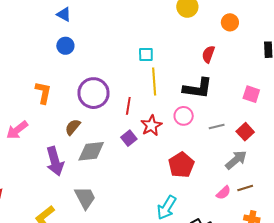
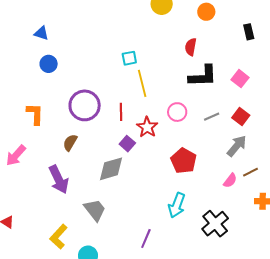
black L-shape: (198, 88) -> (203, 76), moved
pink square: (251, 94) -> (240, 79), turned 30
gray diamond: (91, 151) -> (111, 169), moved

